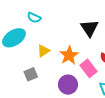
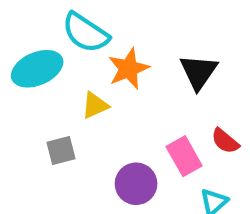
cyan semicircle: (34, 18) -> (86, 33), size x1.6
orange star: (69, 55) -> (129, 69), moved

